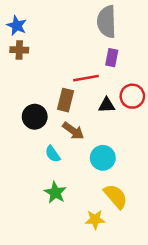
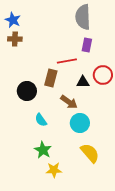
brown arrow: (73, 131) -> (69, 102), moved
yellow star: (95, 219) -> (54, 170), moved

